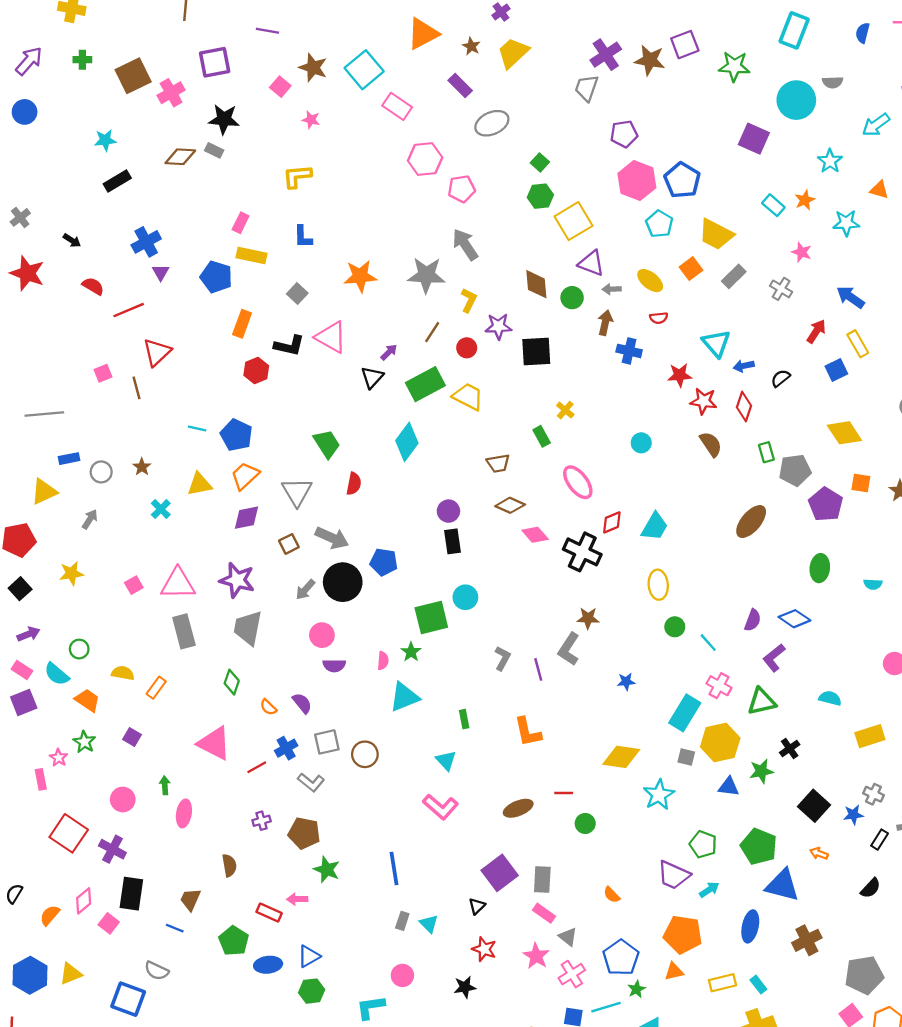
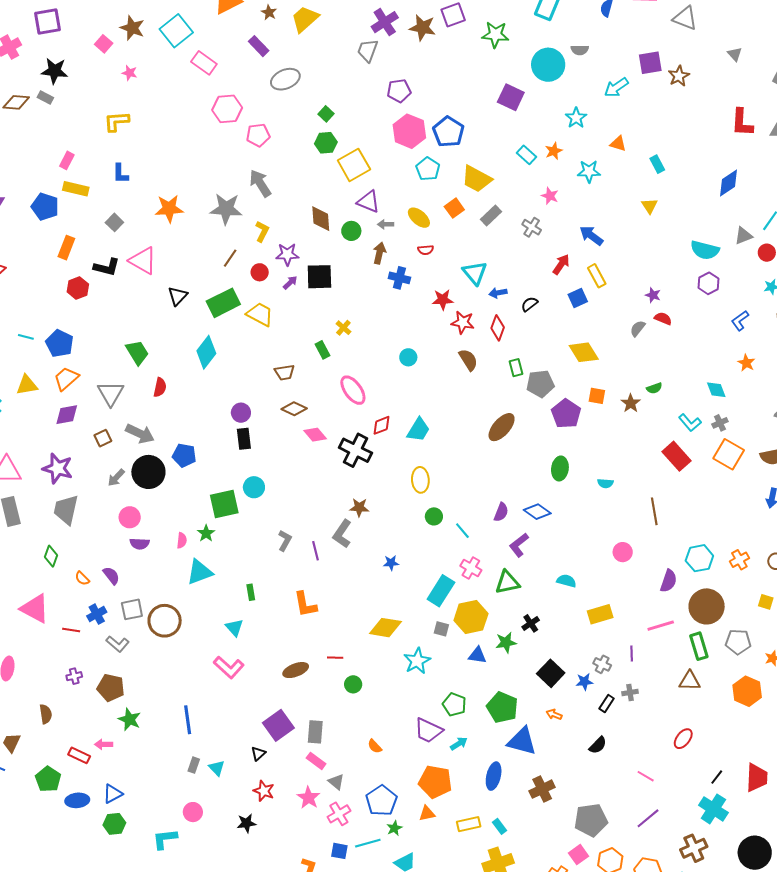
purple arrow: (389, 352) -> (290, 283), moved
brown circle: (365, 754) -> (165, 621), size x1.4
red line: (257, 767) -> (71, 630), turned 36

